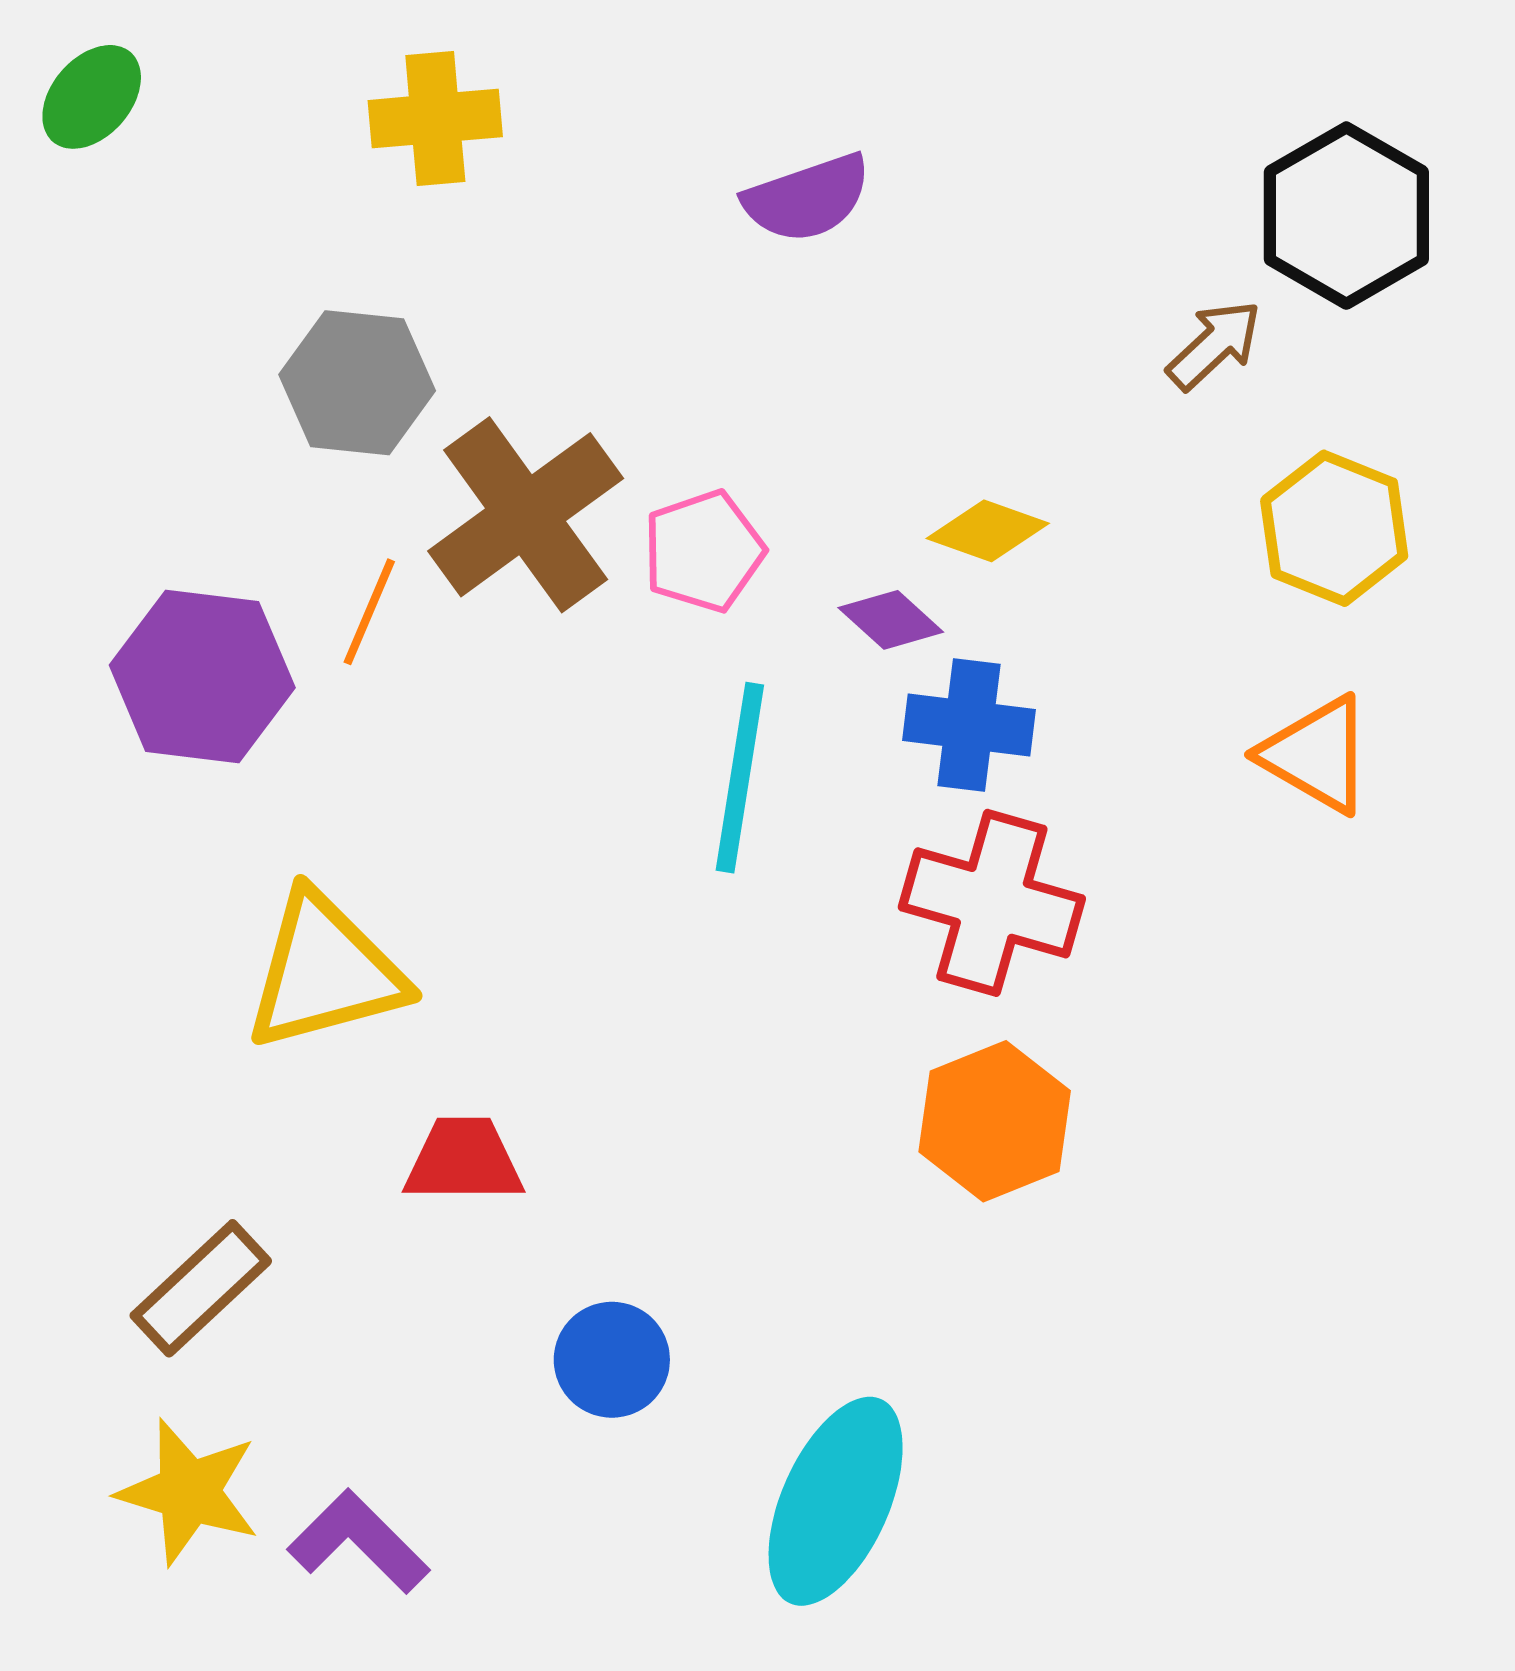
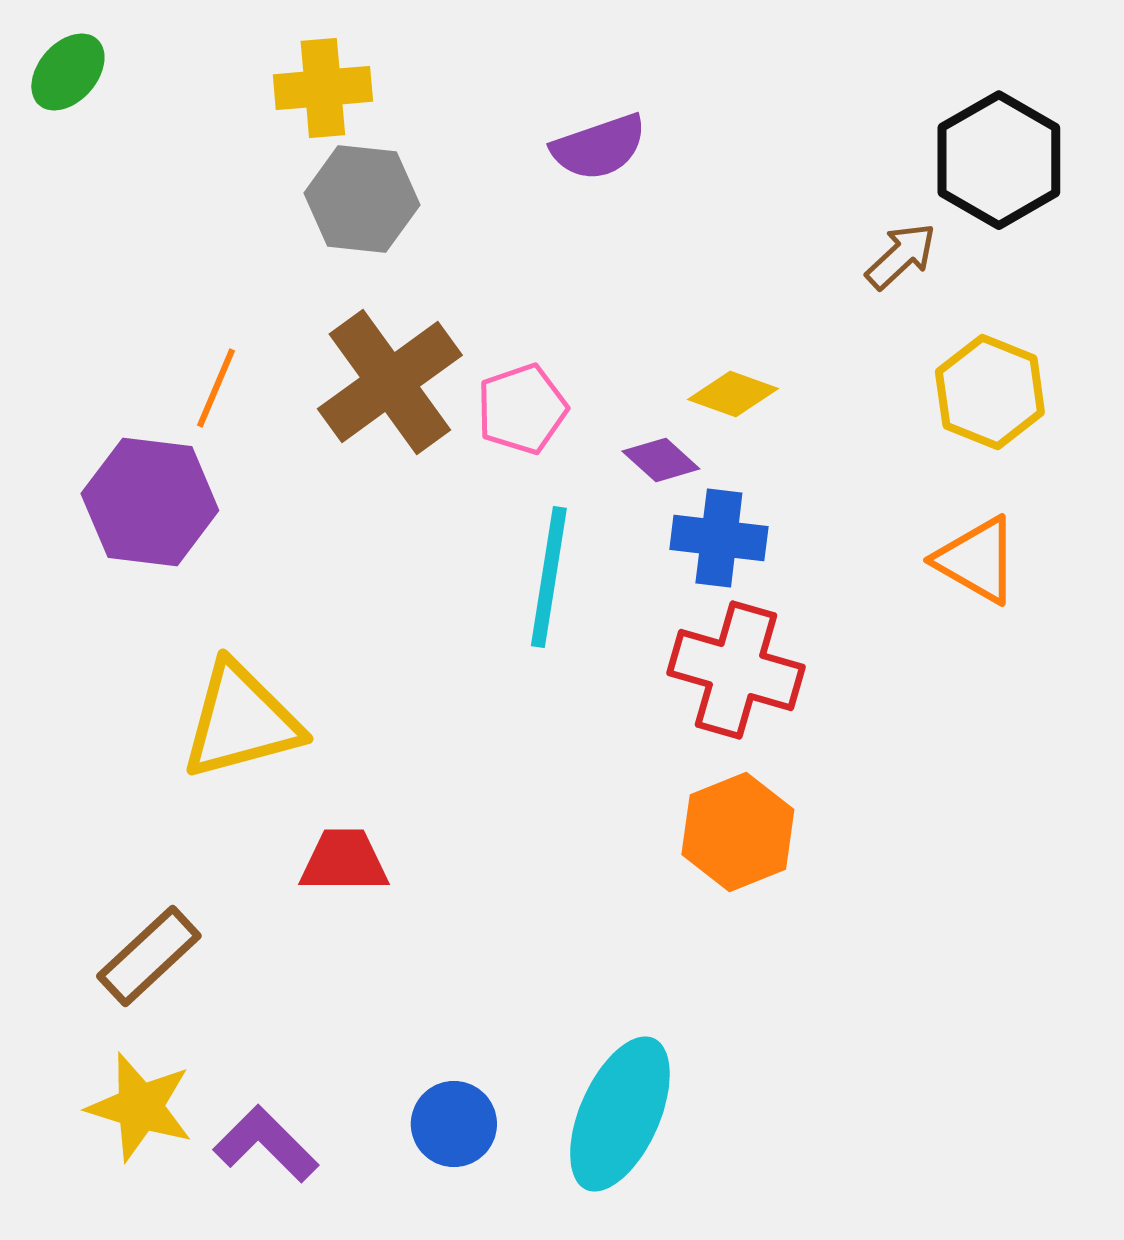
gray hexagon: (357, 383) -> (362, 199), moved
orange line: (369, 612) -> (216, 388), moved
blue circle: (612, 1360) -> (454, 1124), moved

